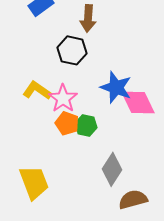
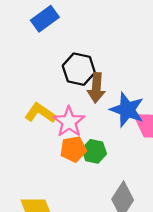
brown arrow: (88, 18) -> (96, 88), moved
orange pentagon: (67, 123) -> (73, 149), turned -30

